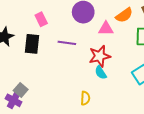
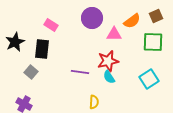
pink rectangle: (41, 19) -> (51, 25), turned -32
purple line: (67, 43) -> (80, 72), moved
gray square: (21, 90) -> (31, 72), moved

